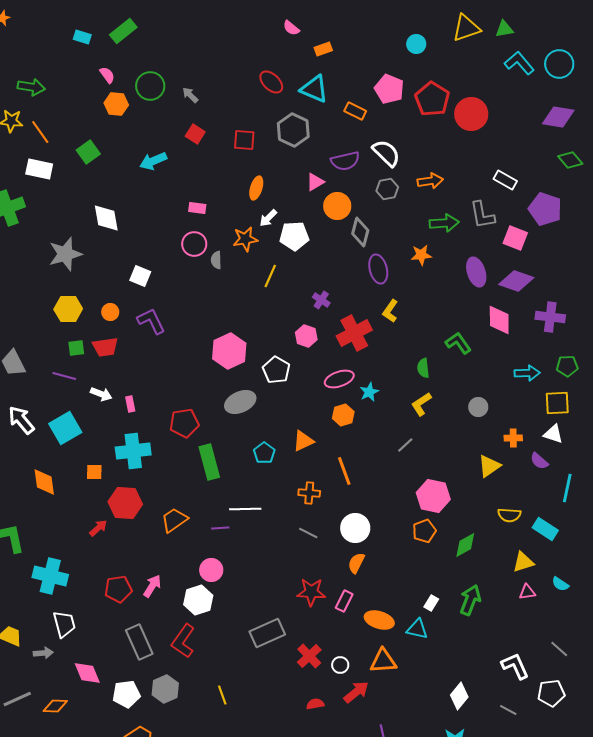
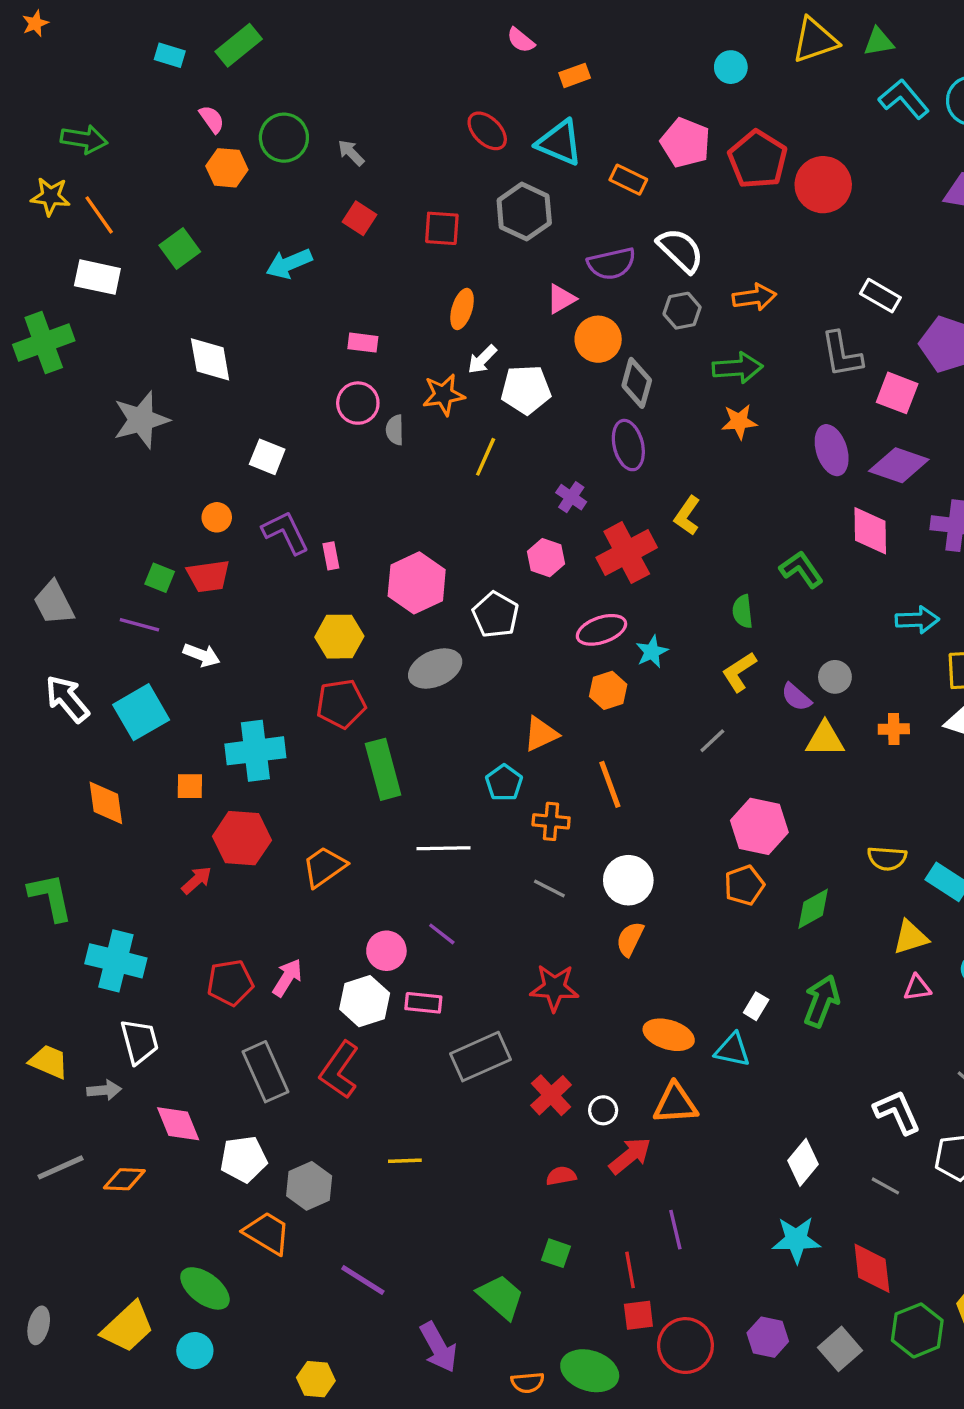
green arrow: (444, 223) -> (738, 368), moved
purple ellipse: (378, 269) -> (628, 445), moved
yellow hexagon: (68, 309) -> (339, 637), moved
green square: (76, 348) -> (160, 578), turned 30
pink rectangle: (130, 404) -> (331, 556), moved
cyan pentagon: (264, 453) -> (504, 783), moved
purple semicircle: (539, 461) -> (796, 697), moved
yellow triangle: (489, 466) -> (825, 739), moved, turned 35
purple line: (220, 528) -> (442, 934), moved, turned 42
pink rectangle: (344, 601) -> (423, 1003), moved, turned 70
gray hexagon: (165, 689) -> (309, 1186), moved
yellow line: (222, 695) -> (405, 1161), turned -72

